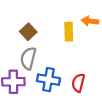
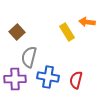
brown square: (28, 32) -> (17, 32), moved
yellow rectangle: (69, 32) -> (67, 32), turned -30

